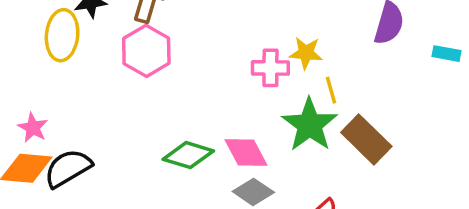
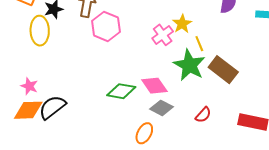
pink hexagon: (146, 51) -> (106, 26), moved
yellow star: (306, 53) -> (182, 24), turned -30
pink cross: (270, 68) -> (163, 35), turned -30

